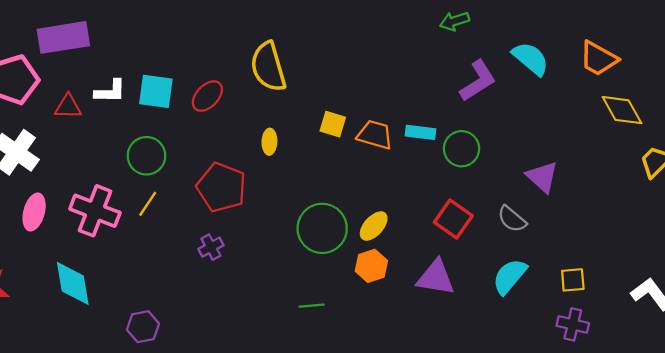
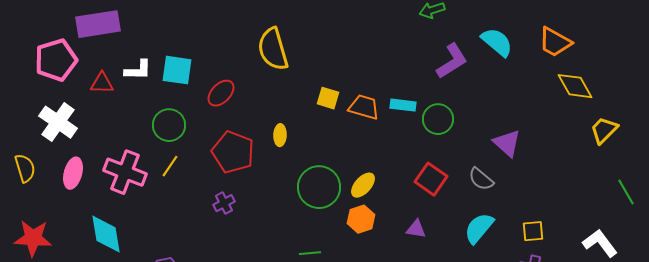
red ellipse: (207, 96) -> (221, 93), moved
yellow ellipse: (269, 142) -> (280, 135), moved
purple triangle: (436, 278) -> (416, 229), size x0.6

